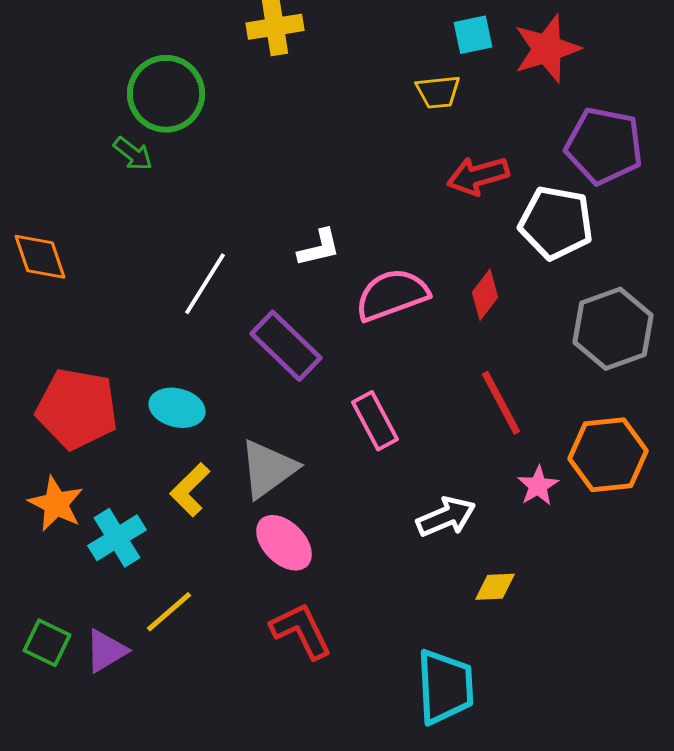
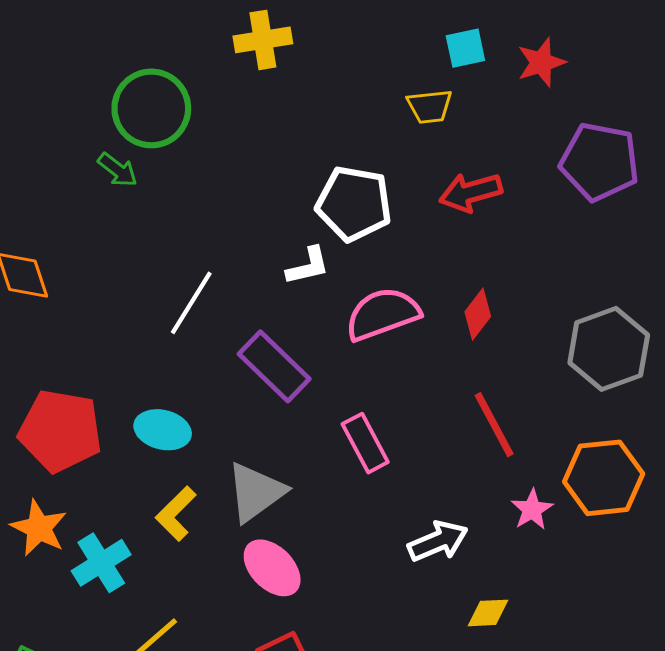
red star: (547, 49) -> (541, 62), size x0.7
white pentagon: (556, 223) -> (354, 204), moved

